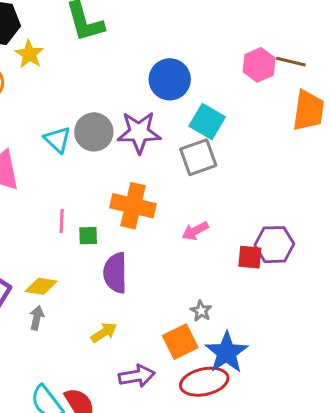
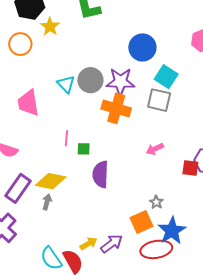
gray square: (198, 157) -> (159, 100), turned 30
orange cross: (133, 206) -> (116, 108), moved
yellow diamond: (41, 286) -> (51, 181), size x1.4
yellow arrow: (104, 333) -> (89, 244), moved
purple arrow: (137, 376) -> (112, 244), turned -30

